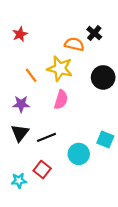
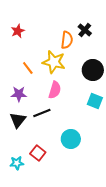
orange semicircle: (74, 44) -> (67, 40), turned 84
black line: (47, 137) -> (42, 113), moved
cyan square: (105, 140) -> (95, 101), moved

